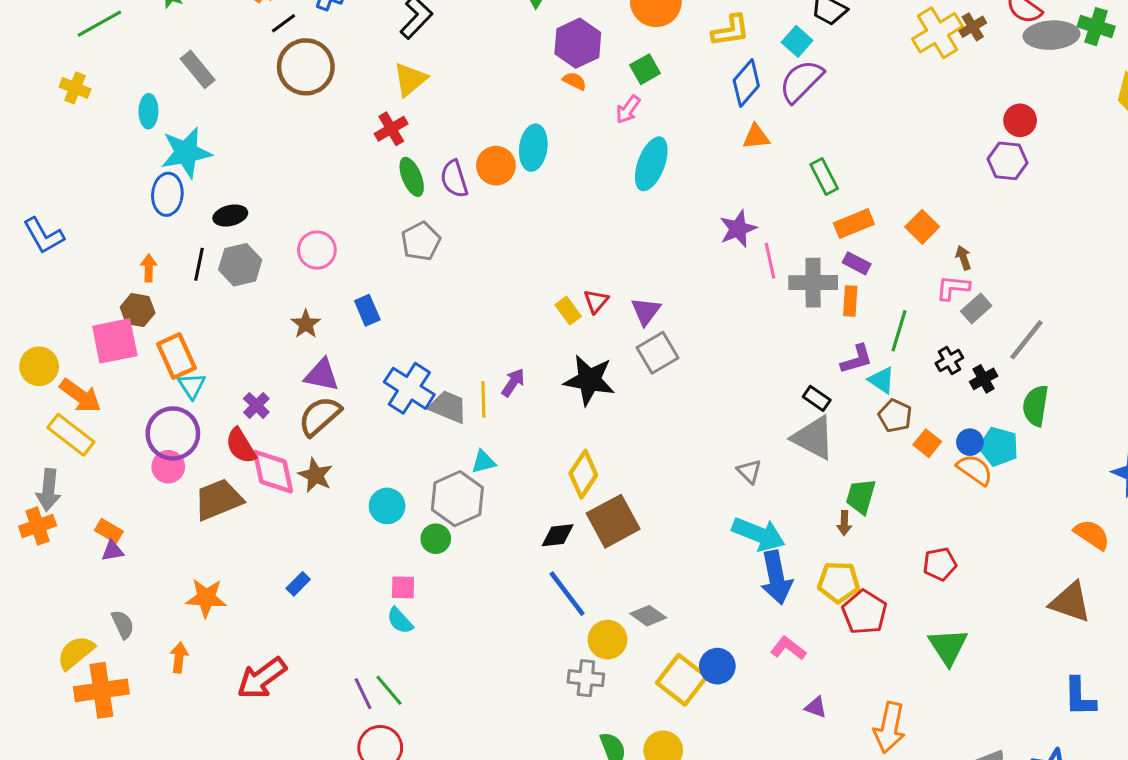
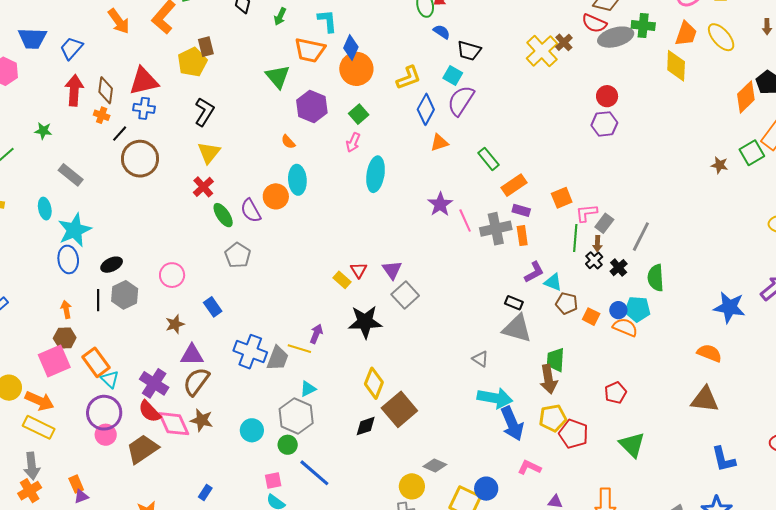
orange semicircle: (574, 81) -> (288, 142), moved, turned -147
orange square: (922, 227) -> (562, 198), moved, turned 35
brown arrow: (963, 258) -> (597, 244), moved, turned -147
brown star: (306, 324) -> (175, 324), turned 30
green line: (899, 331) -> (575, 238), moved
yellow line: (483, 399) -> (299, 349), turned -60
purple cross: (256, 405) -> (154, 383), size x1.6
gray trapezoid: (448, 407) -> (278, 358), turned 100
brown arrow: (844, 523) -> (549, 379), size x1.8
orange rectangle: (109, 531) -> (76, 484), turned 48
blue line: (567, 594) -> (314, 473), moved

